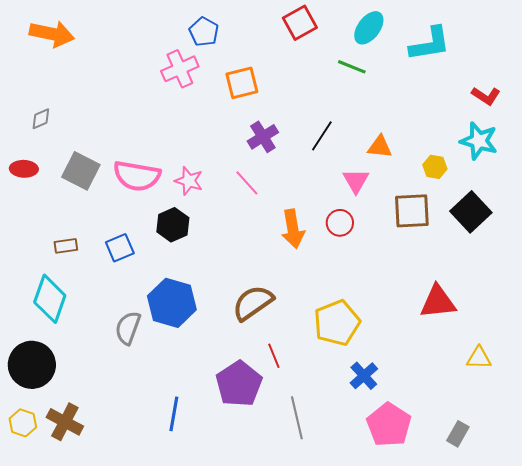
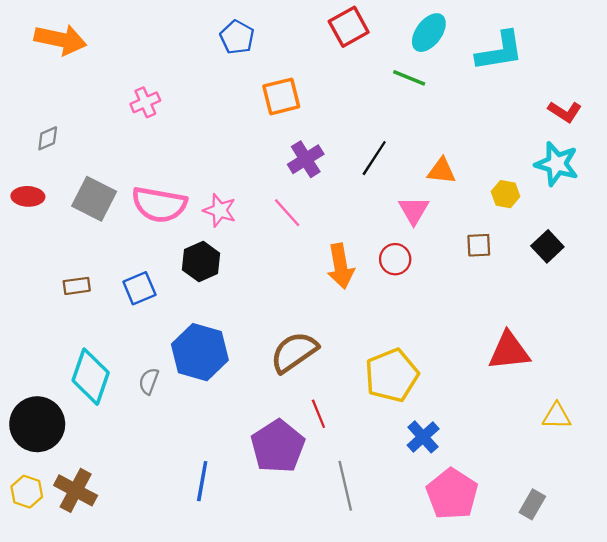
pink cross: (180, 69) -> (145, 102), moved, size x0.7
brown square: (412, 211) -> (479, 245), size x0.6
black square: (471, 212) -> (547, 246), size x0.7
cyan diamond: (50, 299) -> (91, 377), moved
gray semicircle: (128, 328) -> (149, 381), size x0.7

